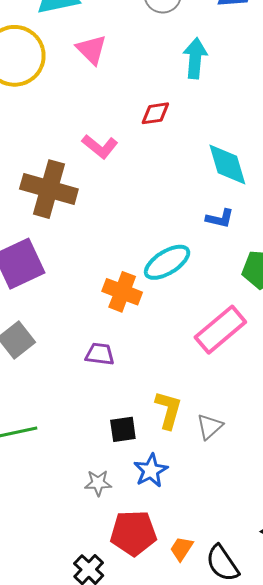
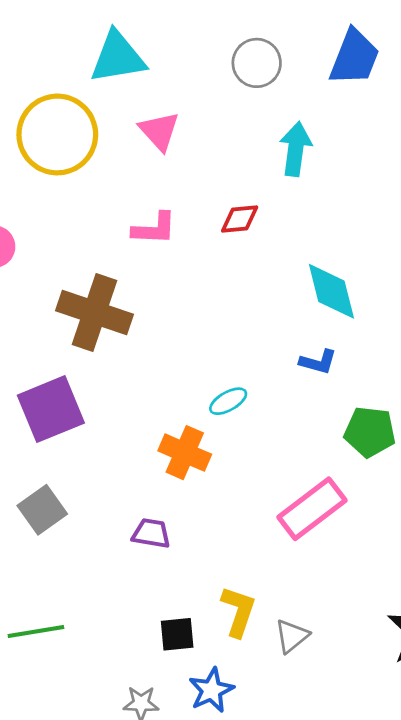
pink L-shape: (100, 146) -> (154, 229), moved, turned -39
cyan ellipse: (167, 262) -> (228, 401), moved, size x0.6

